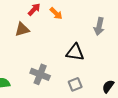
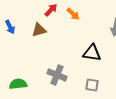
gray square: (75, 84) -> (92, 85), turned 32

